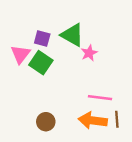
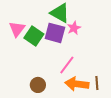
purple square: (42, 39) -> (55, 33), moved, size x1.5
pink line: (100, 98) -> (67, 65), moved, turned -60

